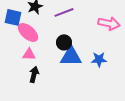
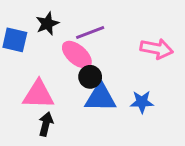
pink ellipse: (28, 32) -> (77, 55), moved
pink triangle: (29, 54) -> (38, 95), size x1.6

